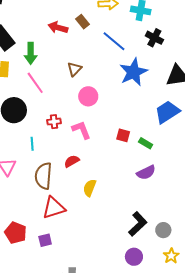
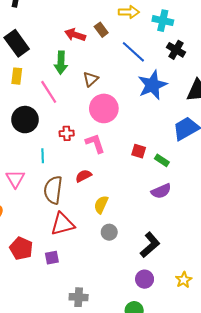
green arrow: (31, 53) -> (61, 63), moved
pink circle: (88, 96) -> (104, 108), size x1.4
gray circle: (163, 230) -> (109, 232), moved

